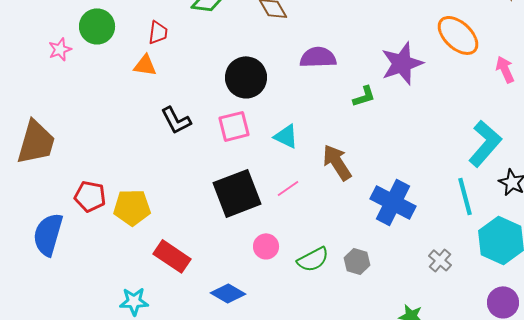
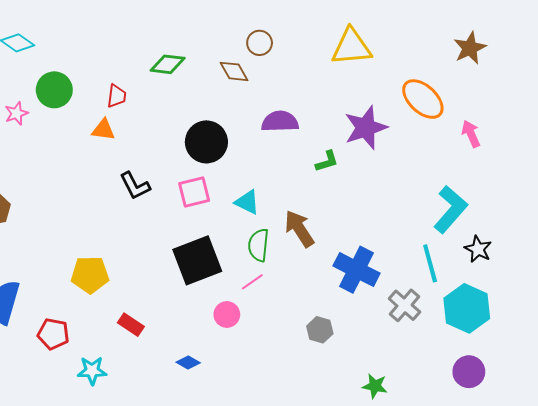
pink line: (288, 188) -> (252, 282), moved
red pentagon: (90, 196) -> (53, 334), moved
red rectangle: (172, 256) -> (131, 325), size x0.7
green semicircle: (313, 259) -> (258, 245), moved, turned 124
gray cross: (440, 260) -> (405, 305), moved, size x1.4
blue diamond: (228, 293) -> (188, 362), size x0.7

